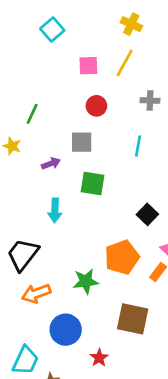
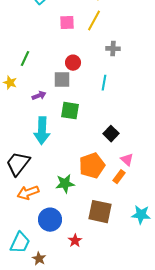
red circle: (96, 106) -> (73, 63), moved
cyan arrow: (55, 210) -> (42, 131), size x1.5

